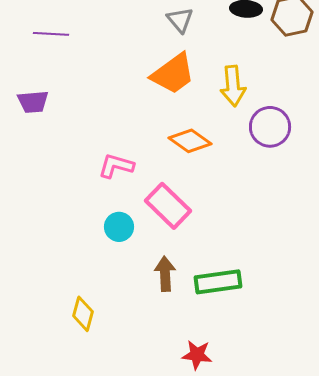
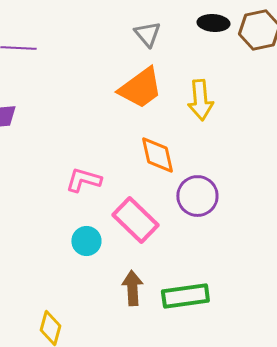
purple circle: (270, 127) -> (197, 196), moved
orange diamond: (190, 141) -> (157, 155), turned 42

